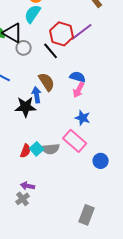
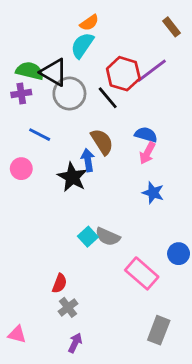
gray circle: (24, 48) -> (69, 94), size x1.5
black star: (26, 107) -> (72, 177), turned 30
pink rectangle: (75, 141) -> (142, 273), moved
gray semicircle: (51, 149) -> (108, 237), turned 30
red semicircle: (26, 151) -> (60, 283), moved
purple arrow: (28, 186) -> (75, 343), moved, turned 104

